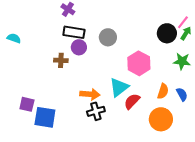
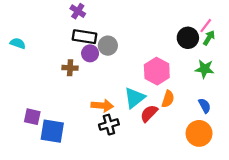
gray circle: (108, 37) -> (108, 46), moved
orange semicircle: (163, 91) -> (168, 99), moved
orange circle: (161, 119) -> (199, 133), moved

